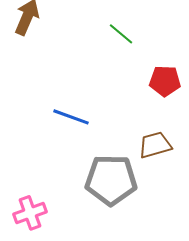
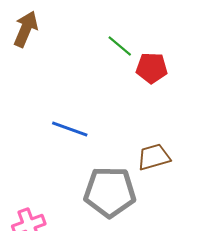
red pentagon: (165, 81) -> (152, 68), moved

